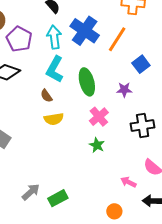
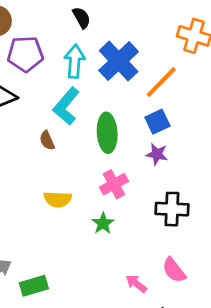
purple pentagon: (19, 39) -> (25, 54), turned 30
blue square: (141, 64) -> (157, 122), moved
yellow semicircle: (54, 119) -> (58, 199), moved

